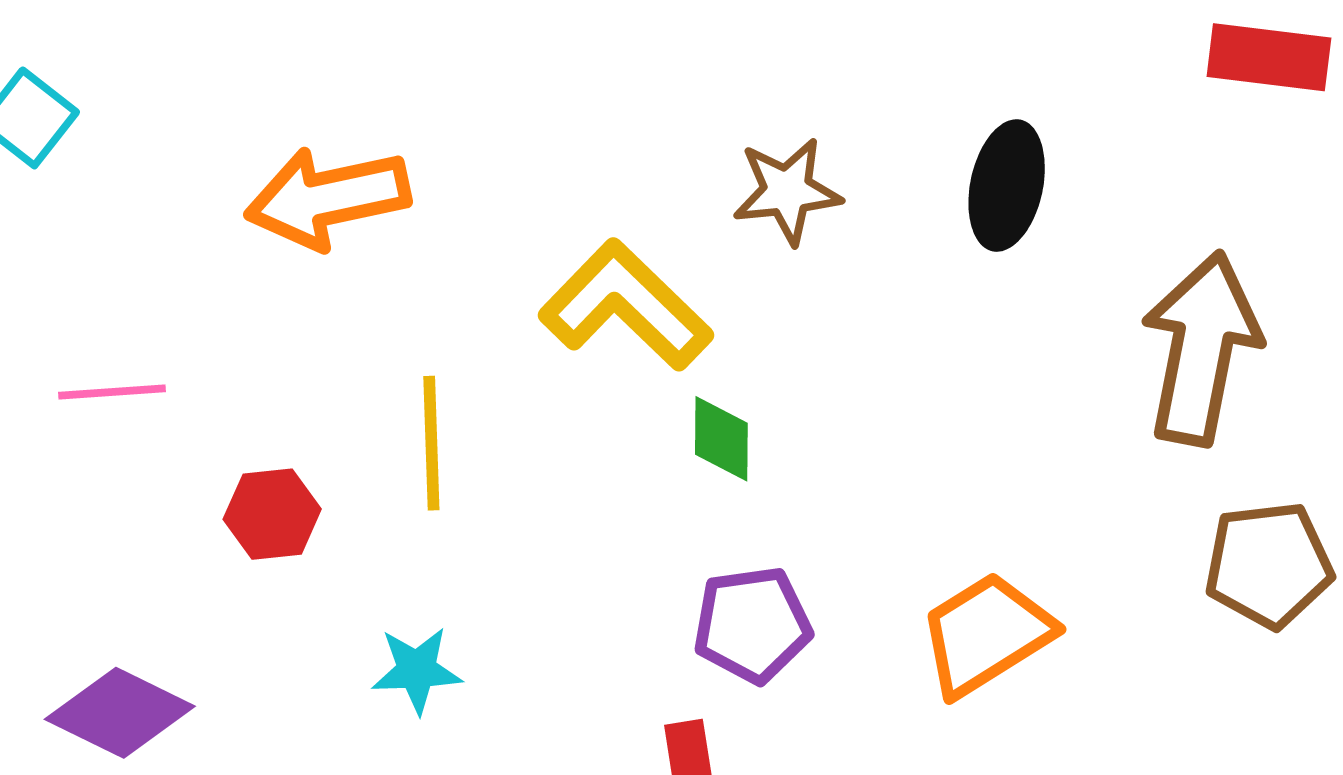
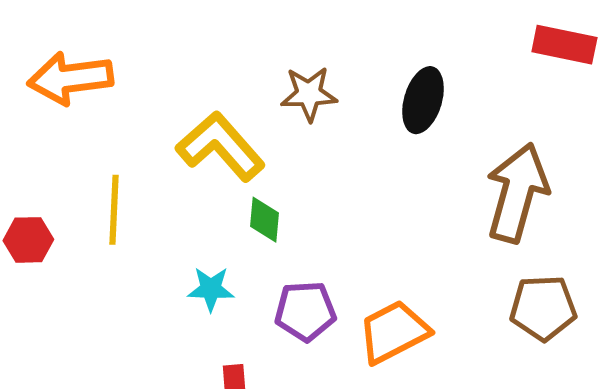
purple pentagon: (752, 625) -> (305, 311), moved
cyan star: (417, 670) -> (211, 289), moved

